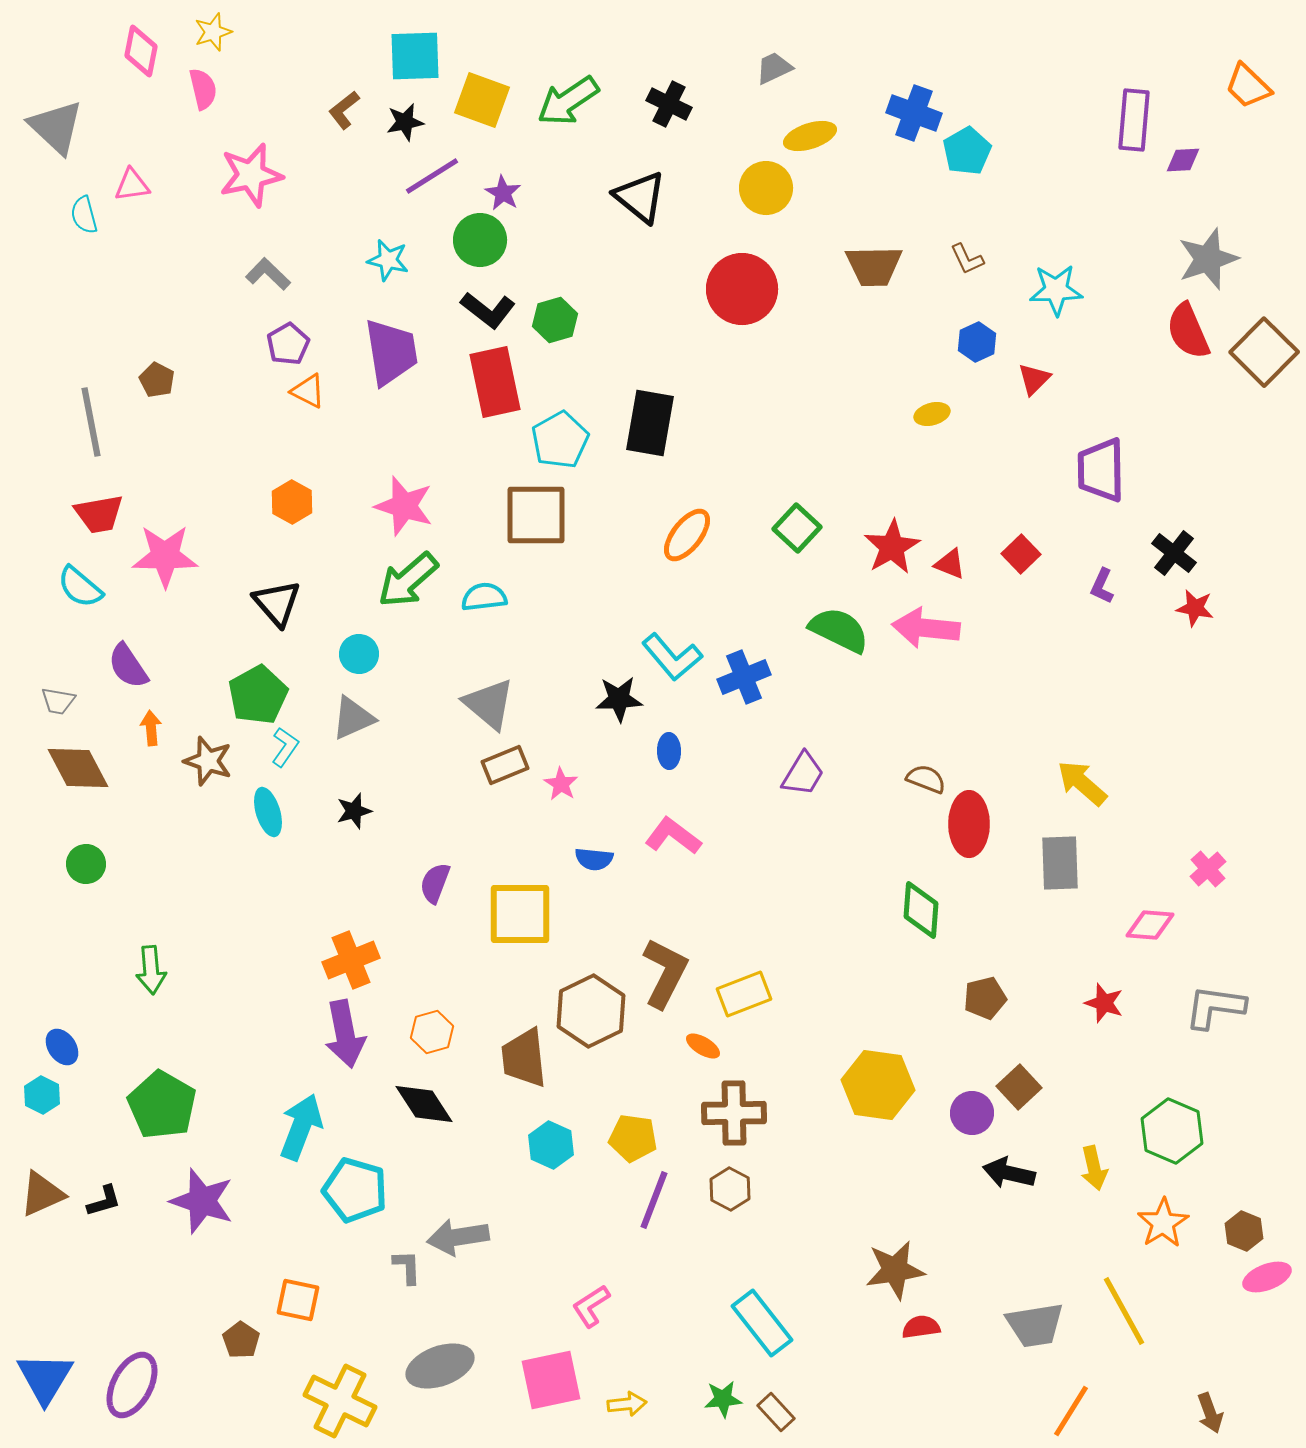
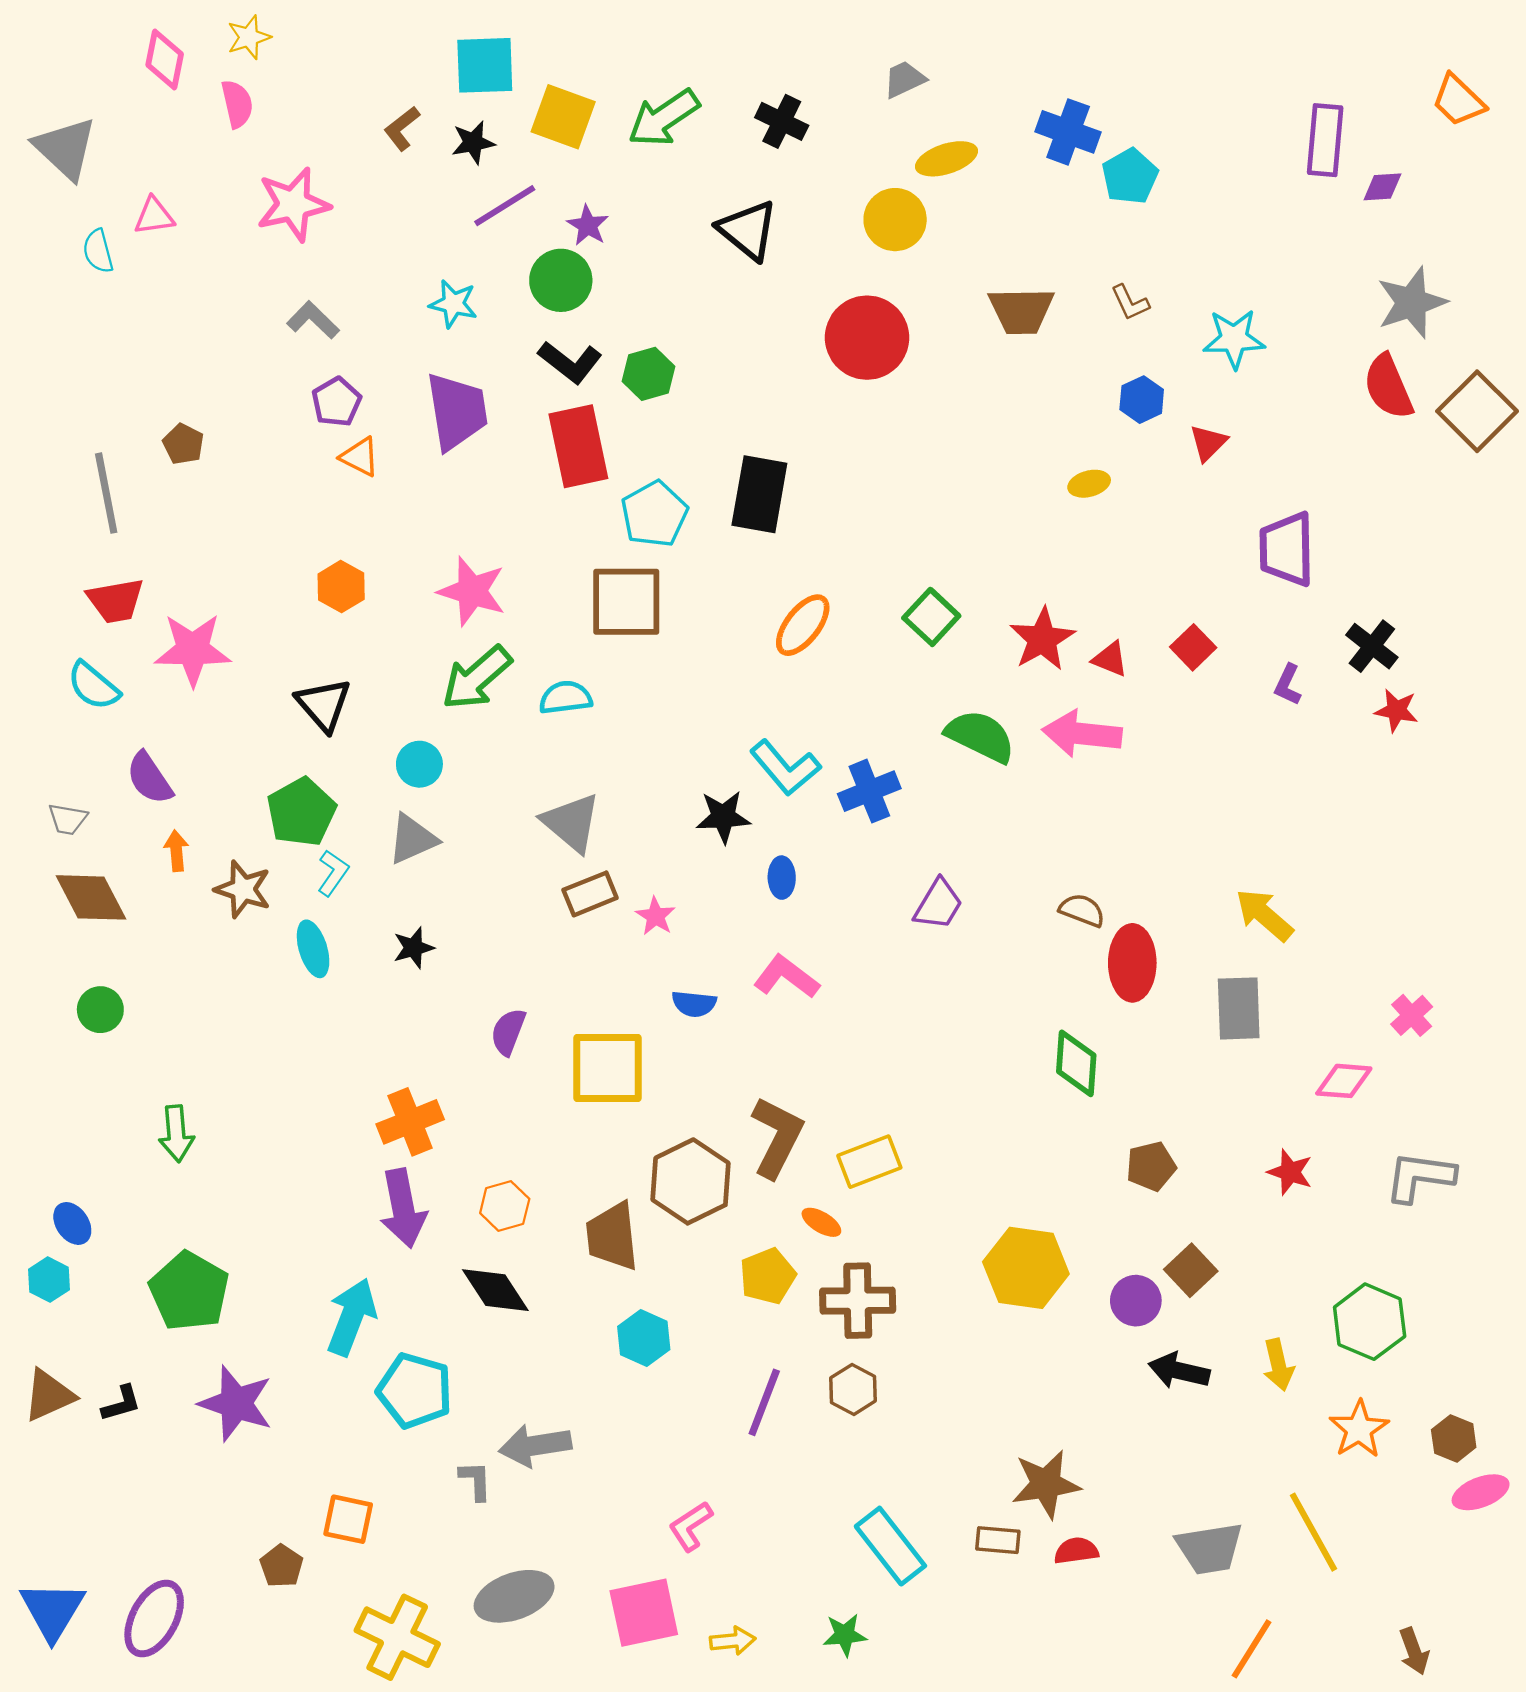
yellow pentagon: (633, 1138) -> (768, 1276), moved, turned -30
brown rectangle: (776, 1412) -> (998, 1540), moved, turned -42

